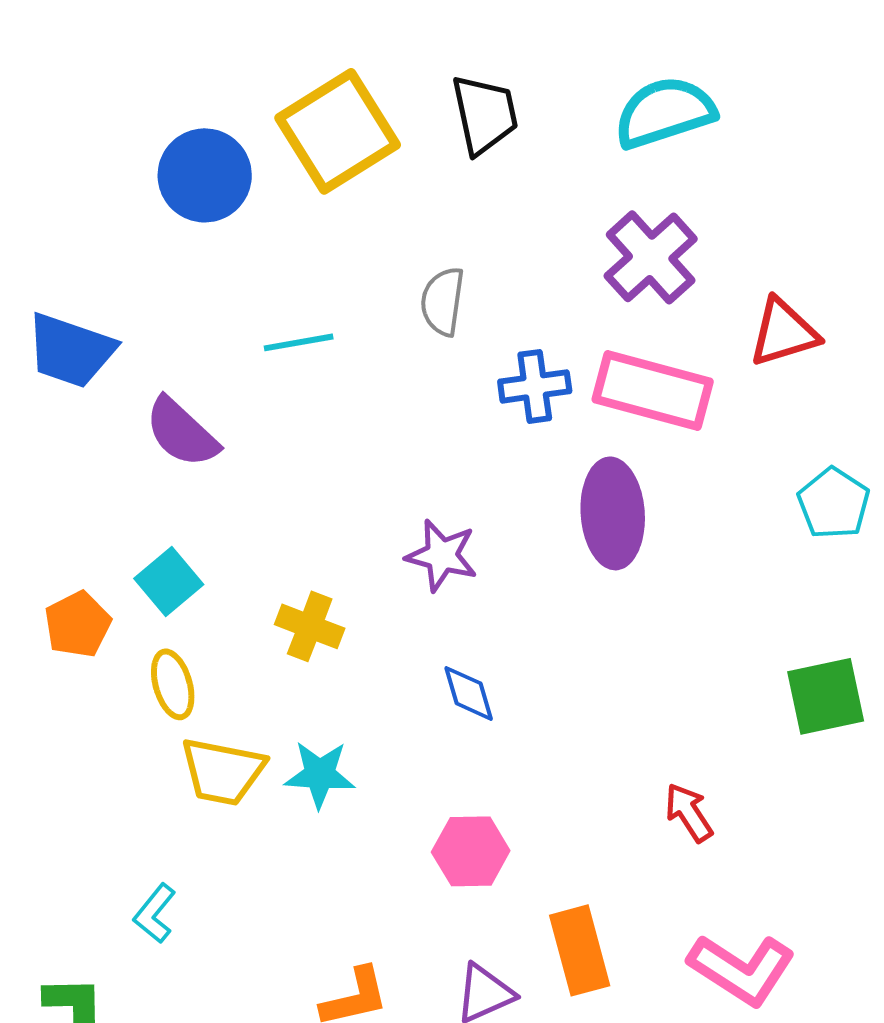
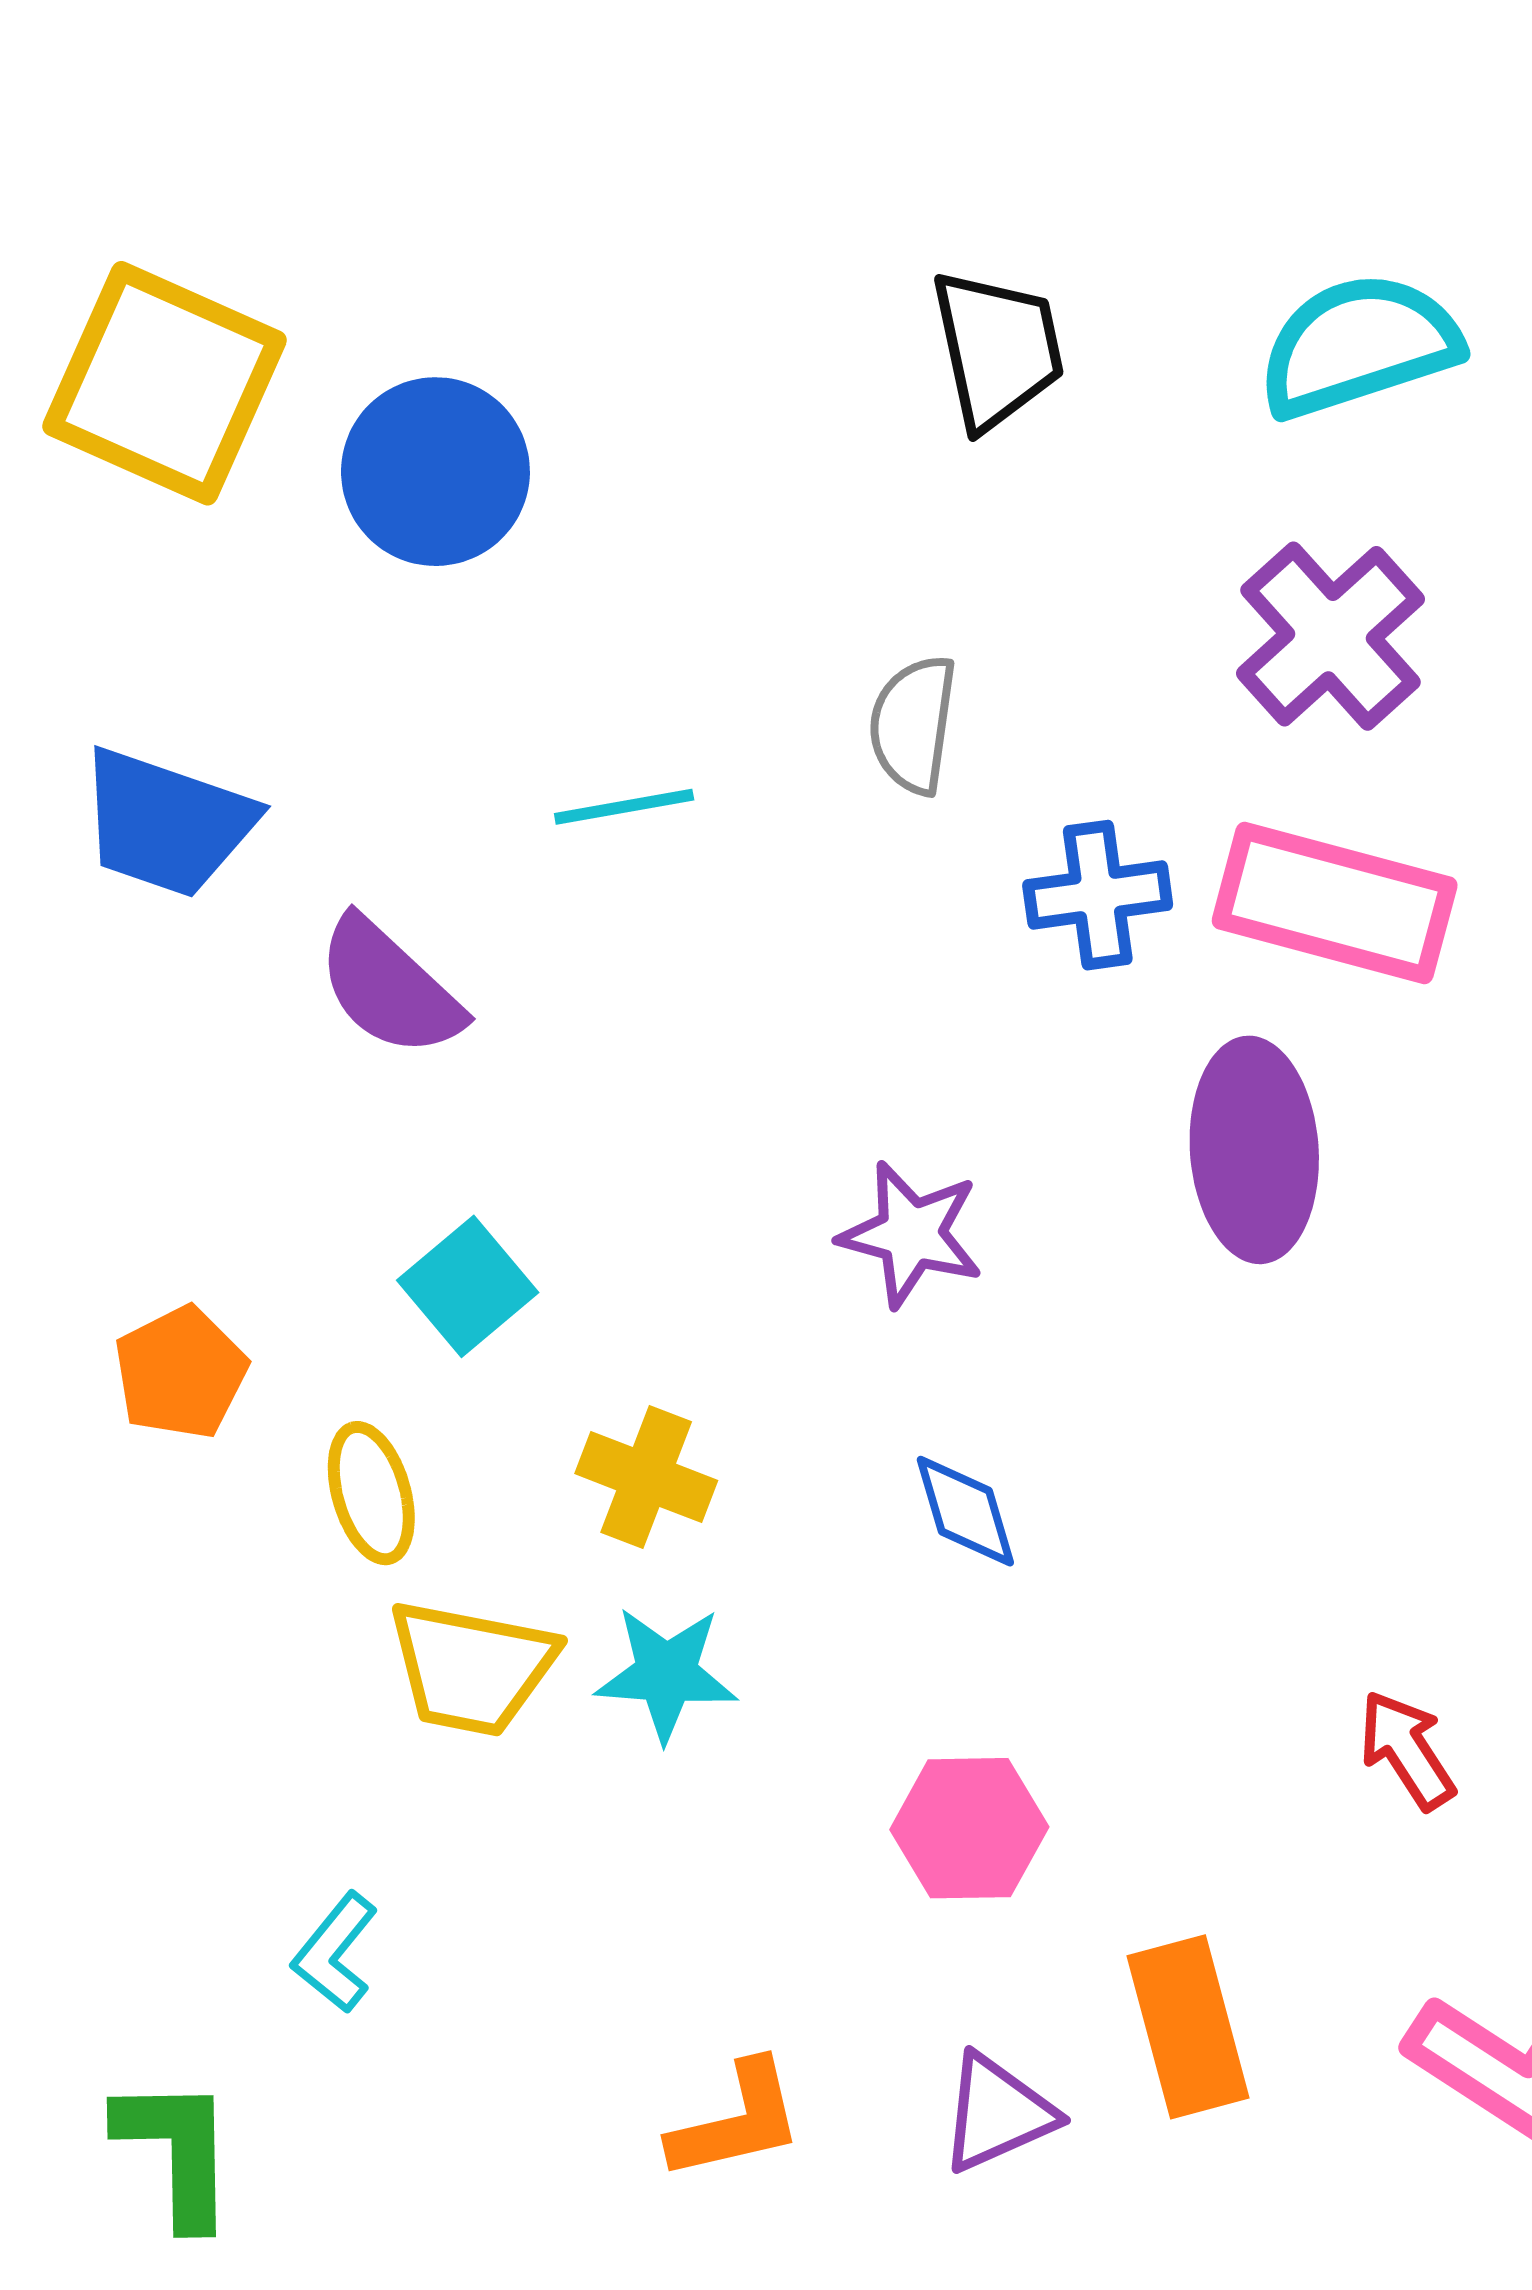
yellow square: (338, 131) -> (165, 383), moved, turned -34
cyan square: (169, 581) -> (468, 1286), moved
yellow cross: (310, 626) -> (646, 1477), moved

